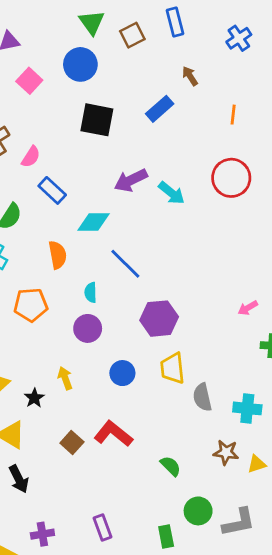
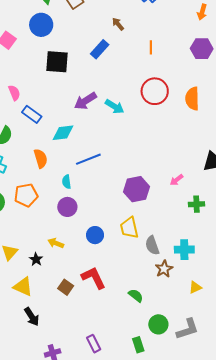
pink semicircle: (31, 157) -> (14, 93), turned -49
blue line: (125, 264) -> (88, 159), turned -60
purple hexagon: (159, 319) -> (136, 189), moved
yellow arrow: (65, 378) -> (56, 243), turned -42
red L-shape: (113, 434) -> (94, 278), turned 32
brown star: (226, 452) -> (164, 269), moved, turned -30

